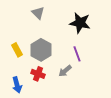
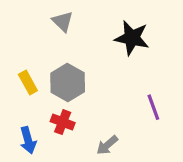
purple line: (77, 54) -> (153, 107), moved
gray arrow: (65, 71) -> (107, 145), moved

